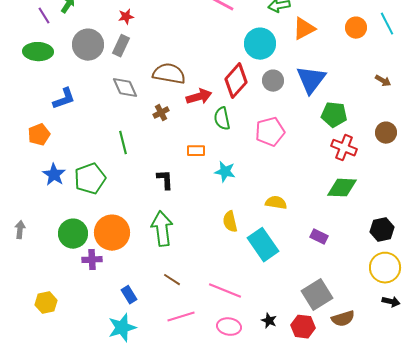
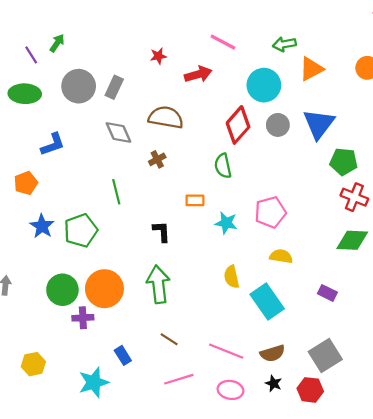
red star: (126, 17) -> (158, 56), moved
red arrow: (199, 97) -> (198, 74), moved
pink pentagon: (270, 132) -> (270, 212), moved
brown semicircle: (343, 319) -> (272, 353), moved
cyan star: (122, 328) -> (94, 382), moved

